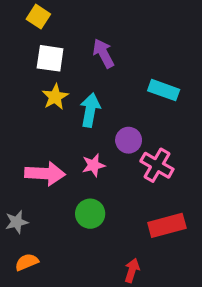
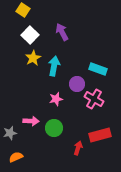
white square: (50, 58) -> (30, 35), turned 36
cyan rectangle: (164, 90) -> (98, 69), moved
pink arrow: (45, 174) -> (31, 121), moved, size x0.7
red arrow: (132, 270) -> (78, 148), moved

